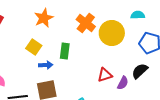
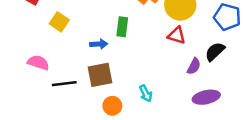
yellow square: (34, 47) -> (59, 22), moved
red triangle: (105, 75) -> (177, 35), moved, turned 35

